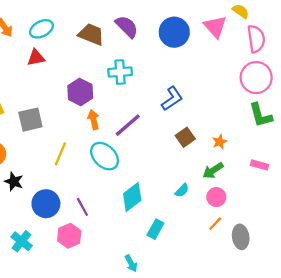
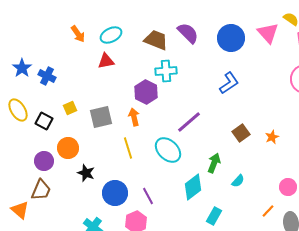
cyan cross: (120, 72) -> (166, 71), moved
blue L-shape: (172, 99) -> (229, 83), moved
orange arrow: (93, 120) -> (134, 117), moved
yellow line: (60, 154) -> (128, 148), turned -40
green arrow: (213, 170) -> (214, 163), moved, turned 144
pink circle: (216, 197) -> (288, 187), moved

